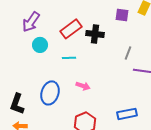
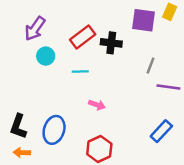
purple square: (122, 15) -> (143, 20), size x1.5
blue ellipse: (50, 93) -> (54, 130), moved
blue rectangle: (127, 114) -> (161, 131), moved, turned -36

